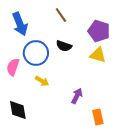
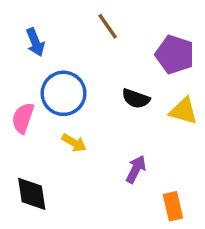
blue arrow: (20, 24) -> (35, 42), size x0.7
black semicircle: (64, 46) -> (136, 99), moved
yellow triangle: (98, 55) -> (184, 111), moved

